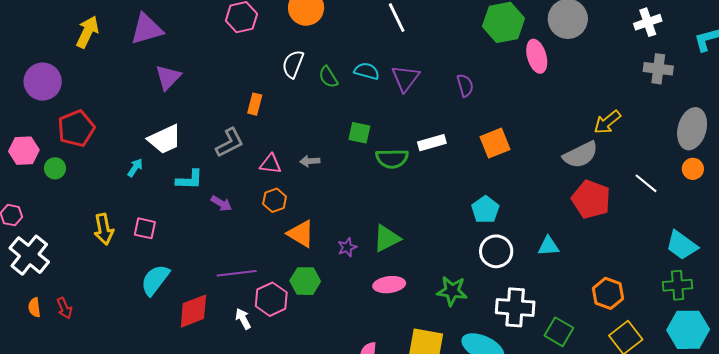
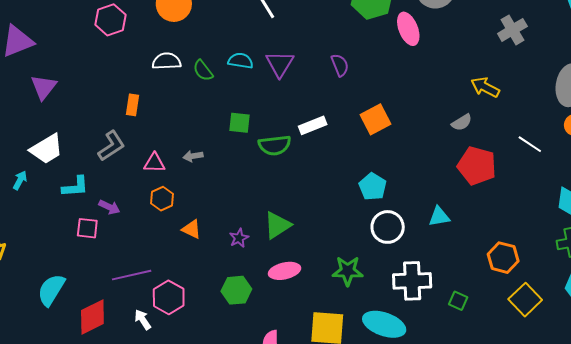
white semicircle: (293, 64) -> (167, 61), turned 72
gray cross: (658, 69) -> (512, 30), moved, turned -32
yellow arrow: (607, 122) -> (485, 87), turned 72
gray semicircle: (580, 155) -> (462, 122), size x0.6
pink square: (145, 228) -> (87, 228), moved
orange triangle: (301, 234) -> (191, 229), size x0.7
green hexagon: (305, 281) -> (236, 290), moved
green square: (559, 332) -> (458, 301), size x0.7

